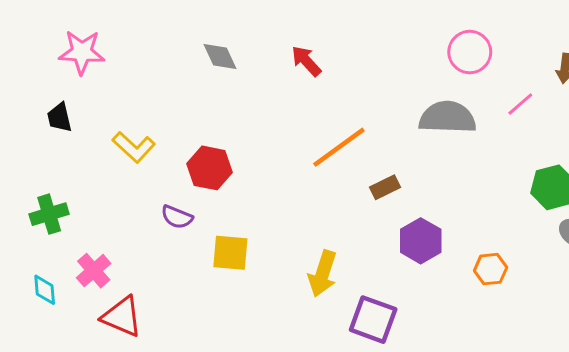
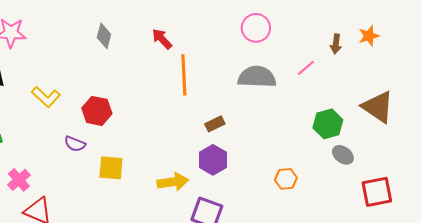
pink circle: (470, 52) -> (256, 28), moved
gray diamond: (220, 56) -> (104, 36), turned 40
orange line: (339, 147) -> (184, 75), moved, turned -57
purple hexagon: (421, 241) -> (213, 160), moved
yellow arrow: (323, 274) -> (173, 182), turned -116

